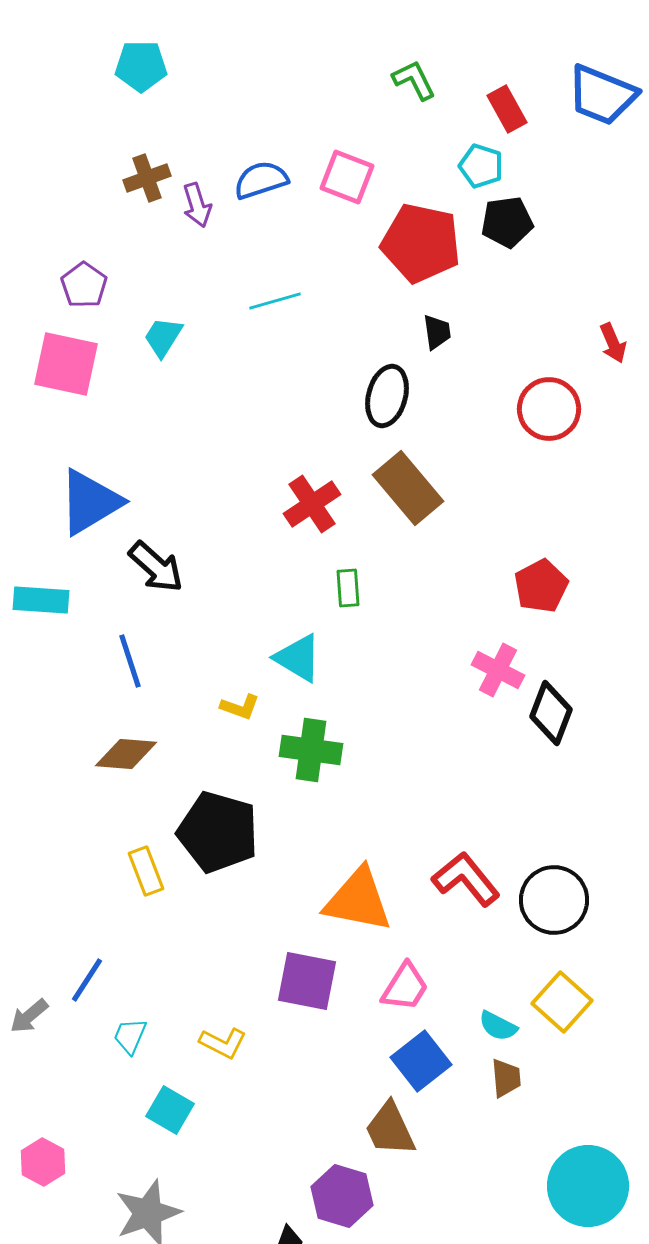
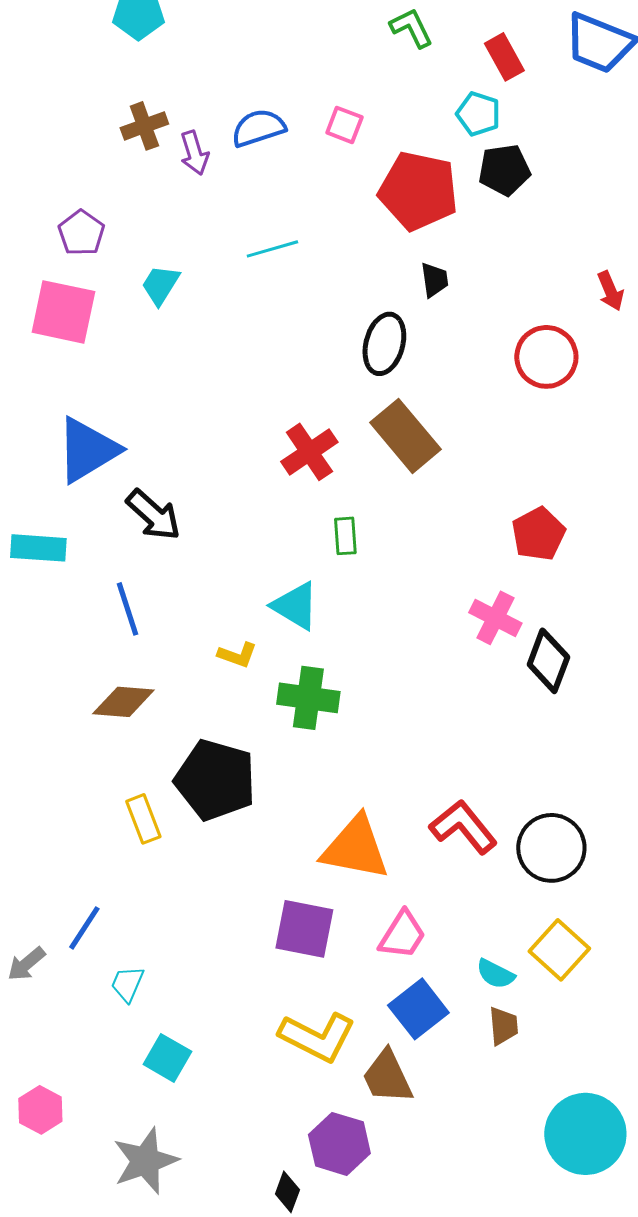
pink square: (347, 177) -> (344, 125), size x0.7
yellow L-shape: (223, 1043) -> (317, 1037), moved, size x1.6

